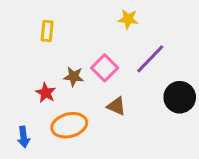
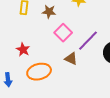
purple line: (150, 59) -> (88, 41), moved
brown star: (74, 77) -> (49, 12), moved

